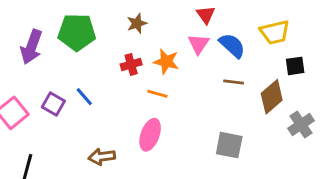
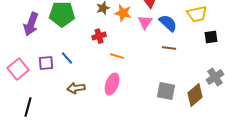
orange star: (166, 62) -> (123, 13), moved
brown diamond: (272, 97) -> (195, 95), moved
purple square: (53, 104) -> (46, 63), turned -35
brown arrow: (102, 157) -> (76, 88), moved

